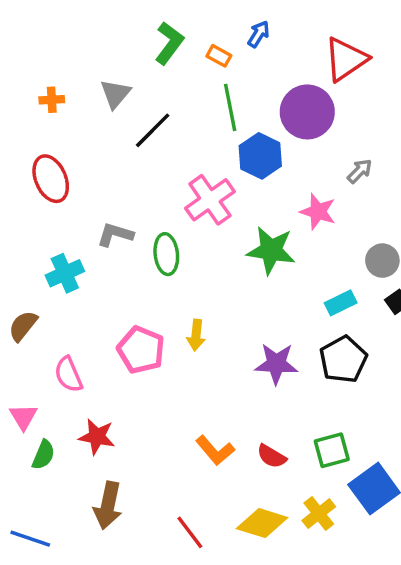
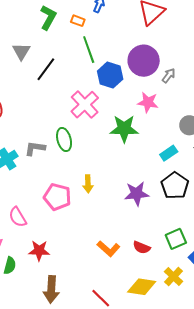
purple circle: (307, 112) -> (144, 61), moved
gray L-shape: (115, 234) -> (35, 148), moved

